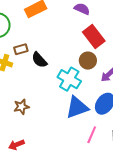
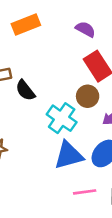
pink line: (92, 135) -> (85, 192), turned 54

